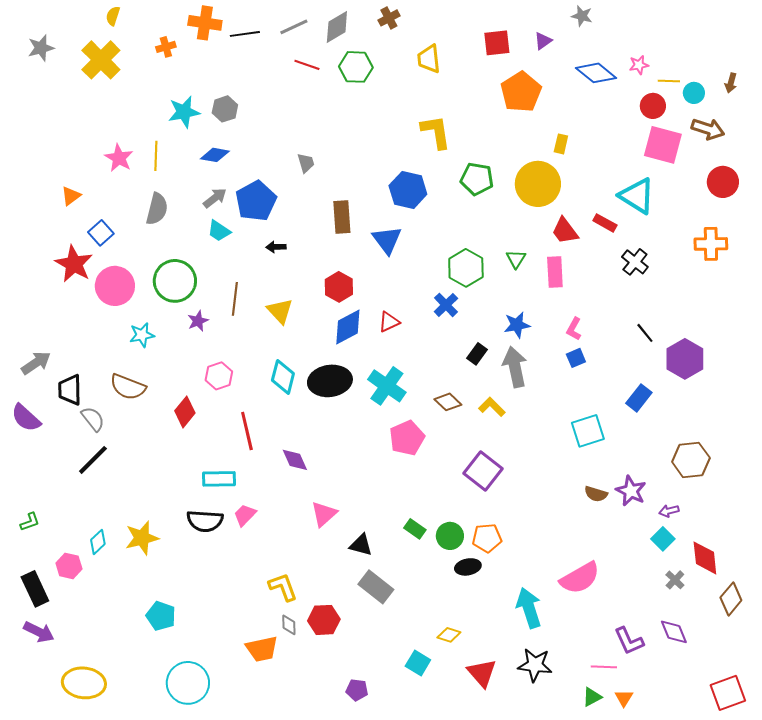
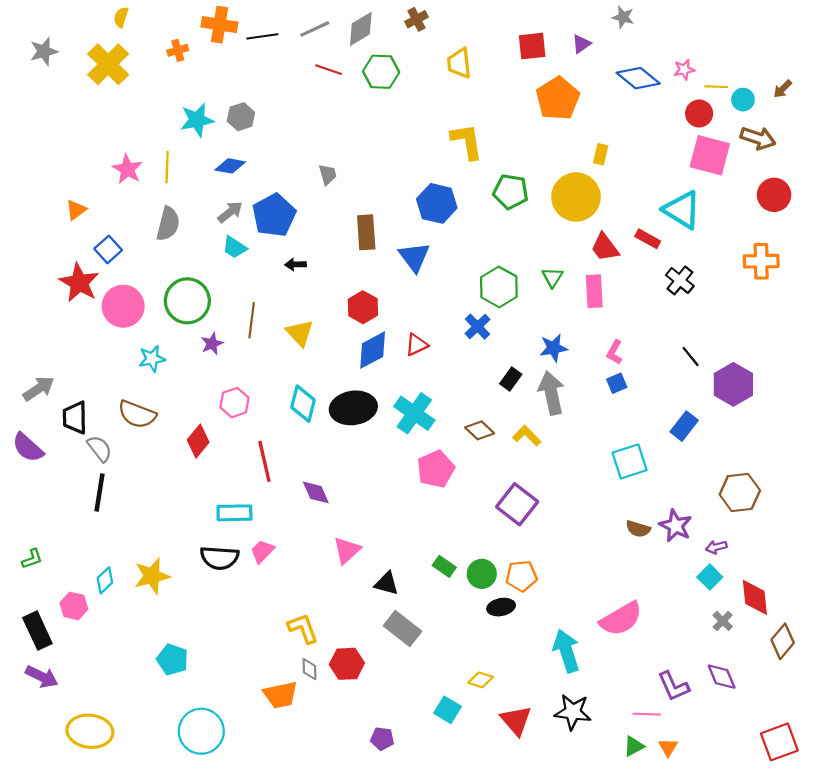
brown arrow: (731, 83) -> (783, 89), turned 30
black line: (93, 460) -> (100, 492), turned -36

